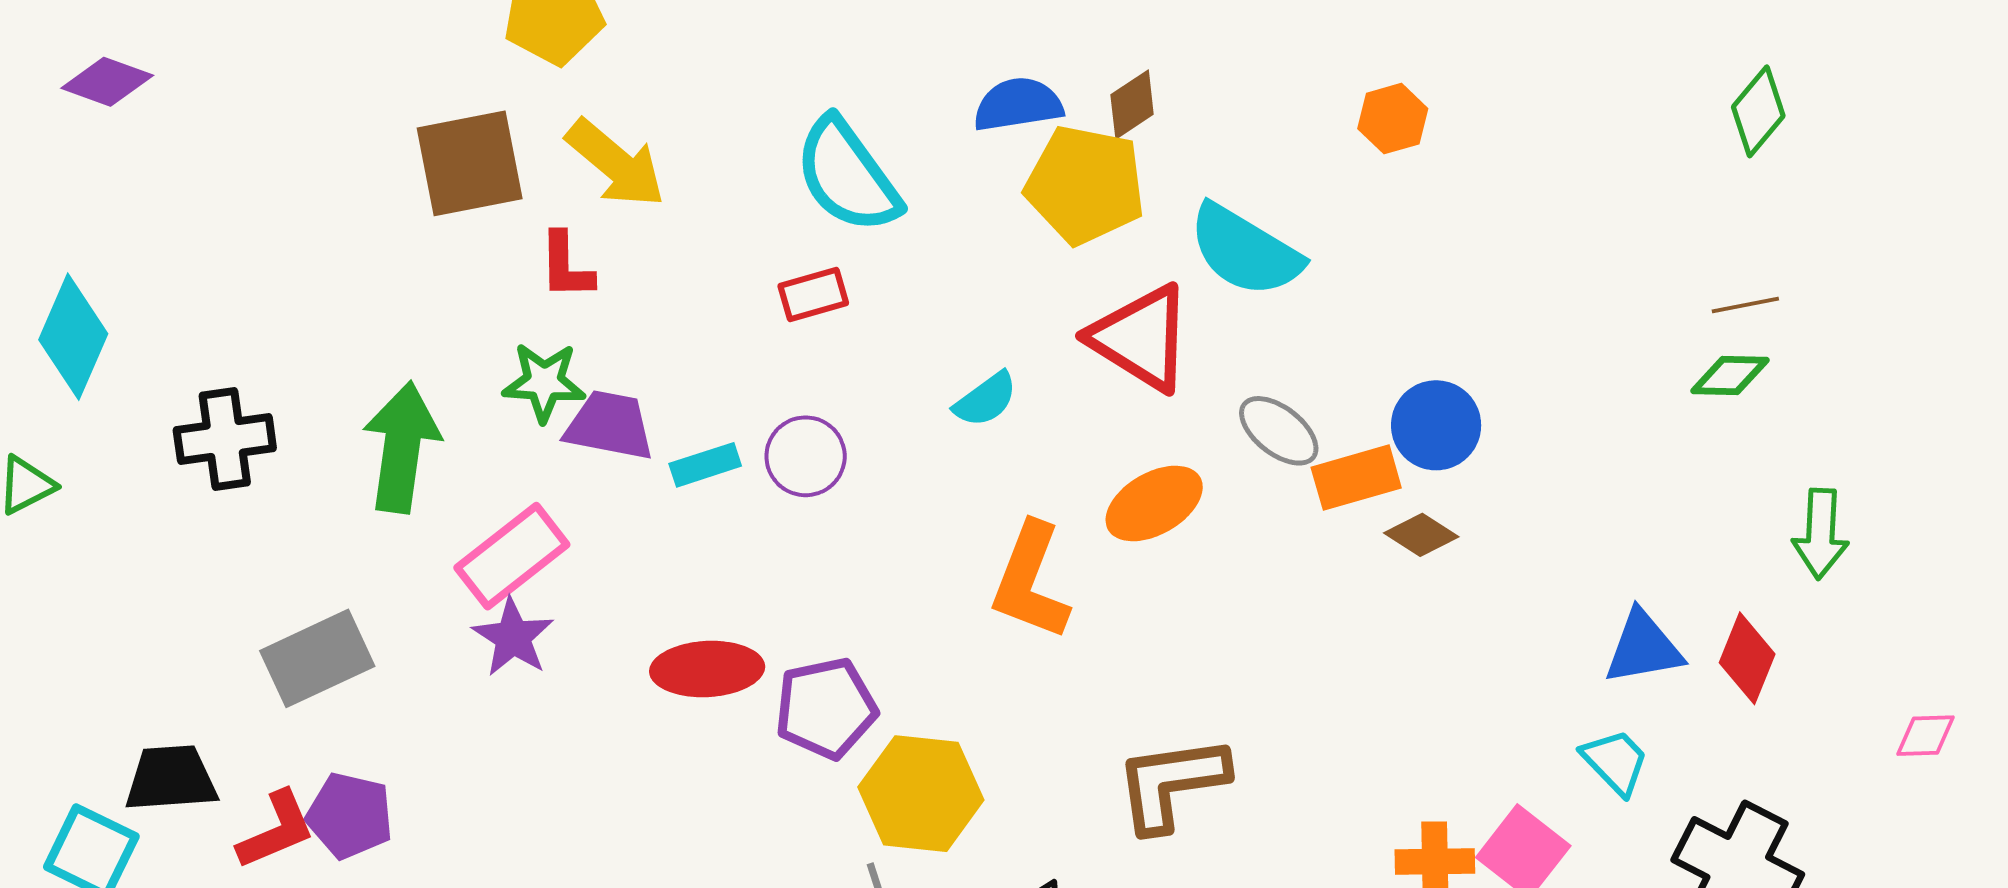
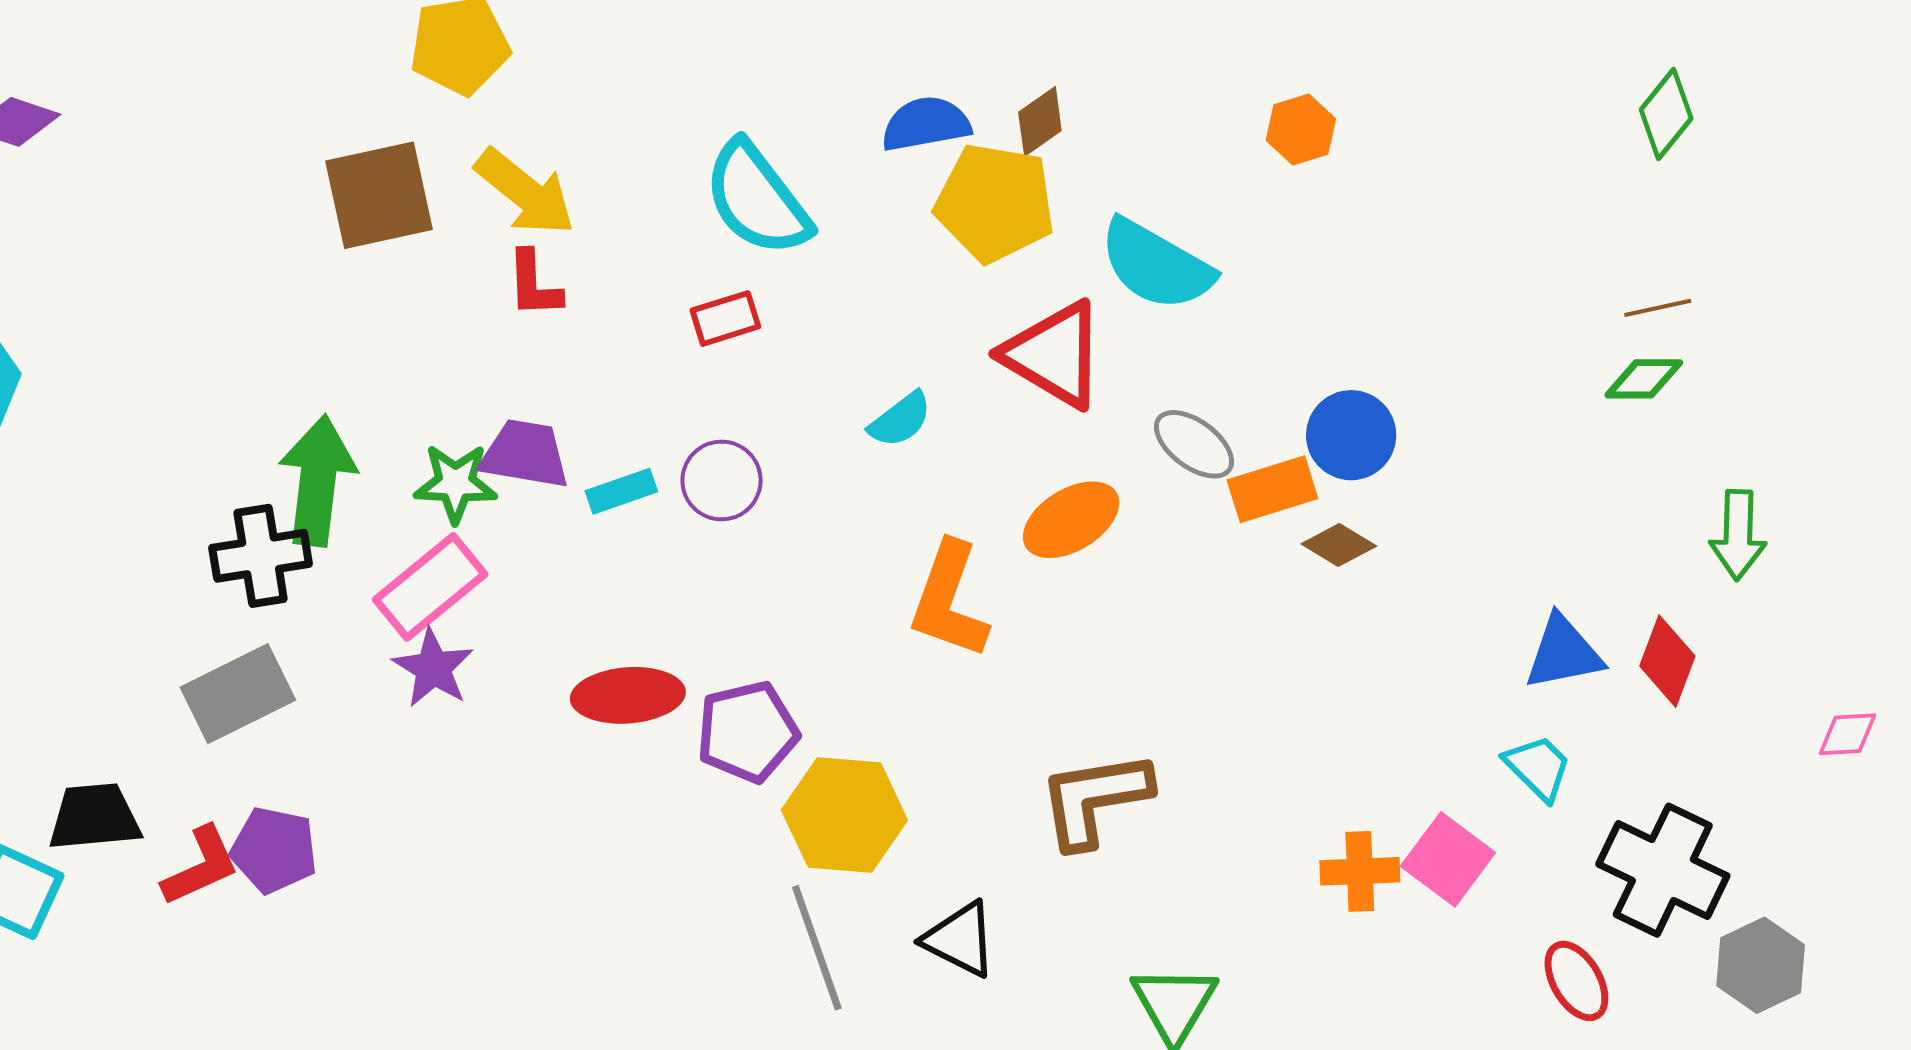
red L-shape: (566, 266) -> (534, 284), moved
green star: (544, 382) -> (455, 483), moved
black cross: (225, 439) -> (261, 556), moved

